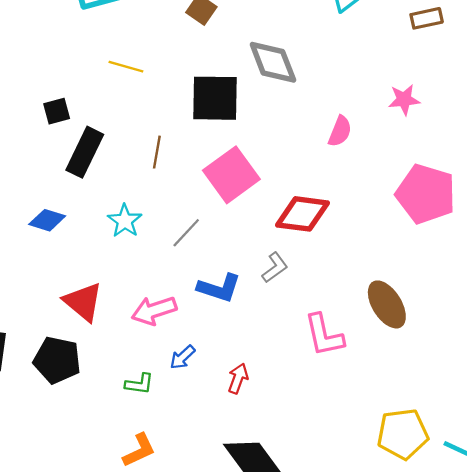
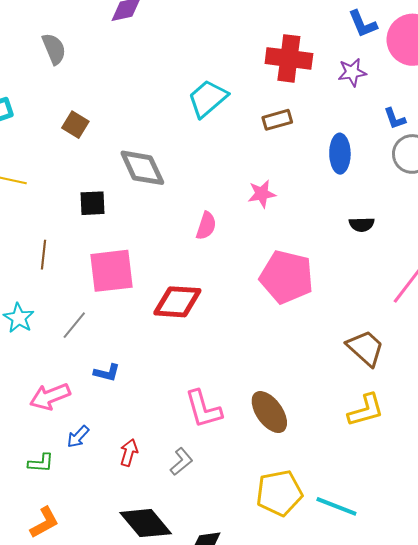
black square: (215, 98) -> (93, 203), size x0.6
pink square: (231, 175) -> (111, 271), turned 33
gray L-shape: (275, 268) -> (181, 462), moved
blue L-shape: (219, 288) -> (107, 373), size x0.7
brown ellipse: (387, 304) -> (269, 412), moved

